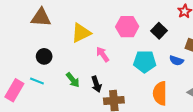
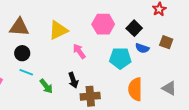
brown triangle: (41, 17) -> (19, 27), moved
blue semicircle: (176, 61) -> (142, 48), moved
green arrow: (73, 80) -> (46, 86), moved
cyan line: (37, 81) -> (26, 72), moved

